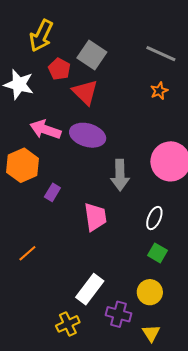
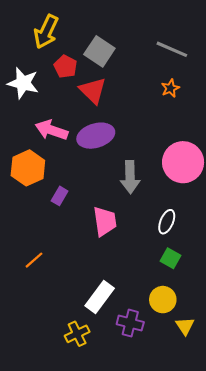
purple ellipse: (88, 135) -> (96, 136), turned -32
yellow triangle: (151, 333) -> (185, 326), moved

